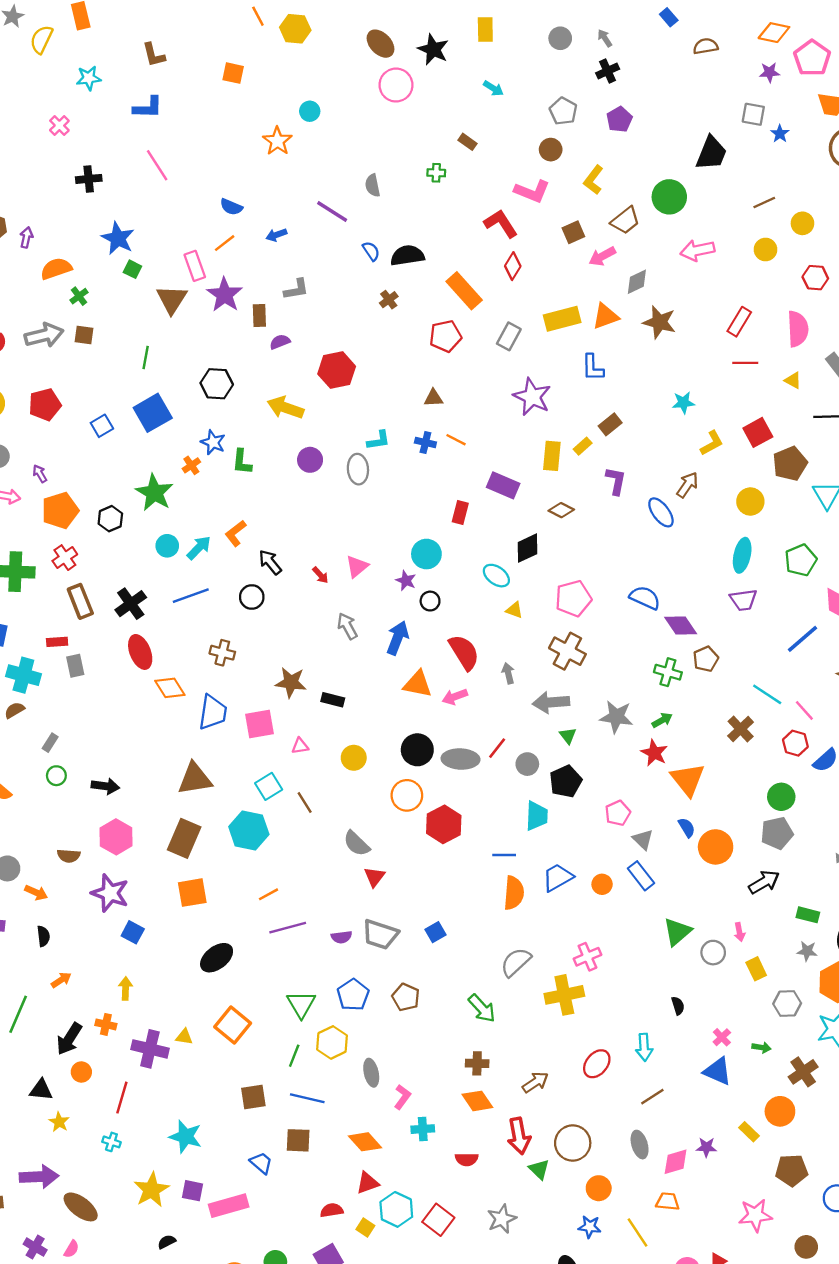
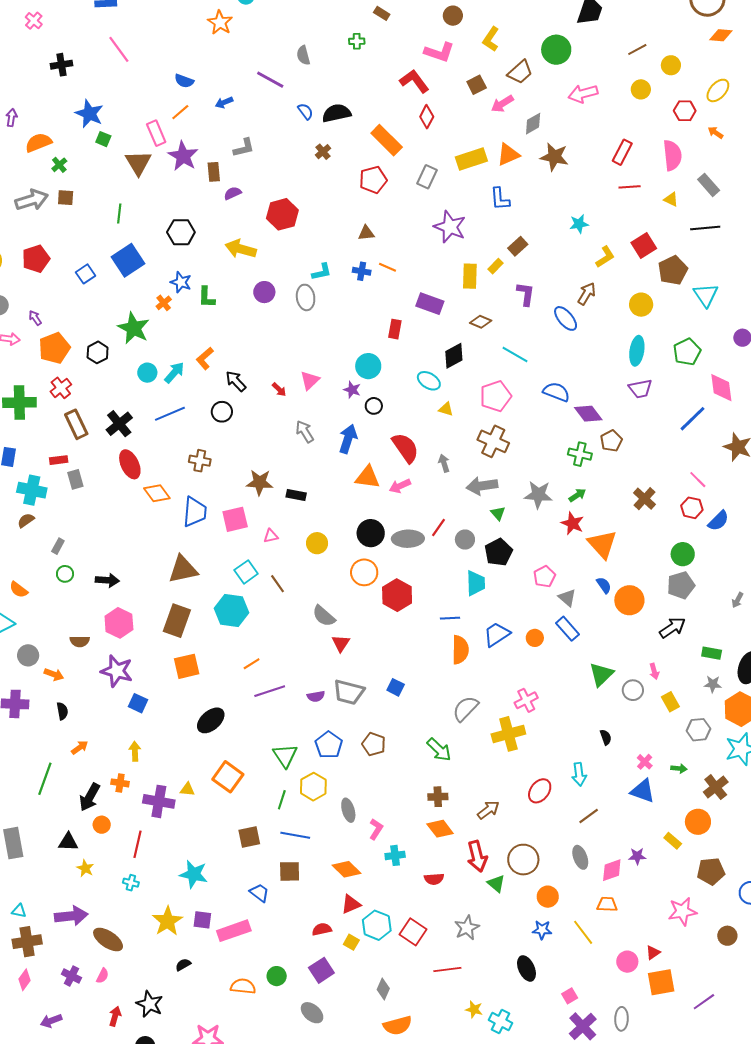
cyan line: (767, 694) -> (515, 354), moved
blue square: (435, 932) -> (396, 687), turned -30

